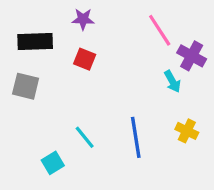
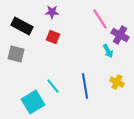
black rectangle: (35, 42) -> (22, 26), turned 30
cyan square: (53, 163) -> (33, 102), size x1.6

